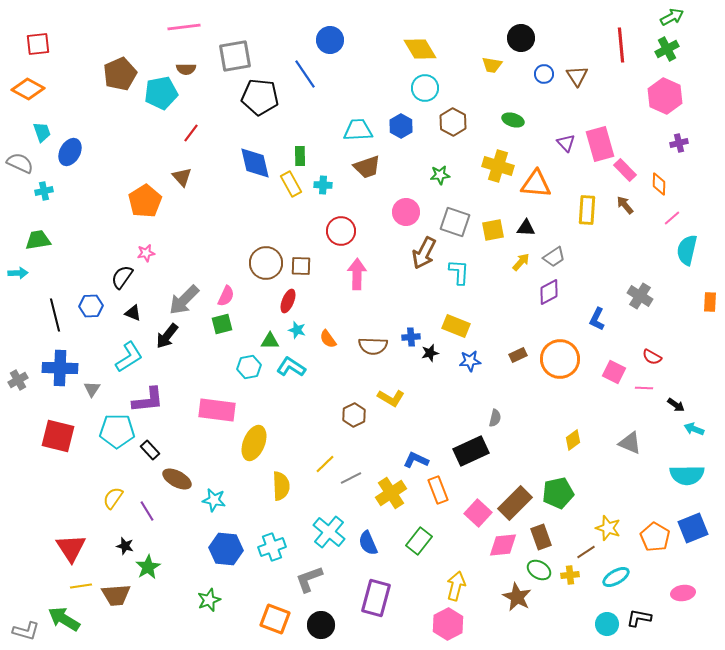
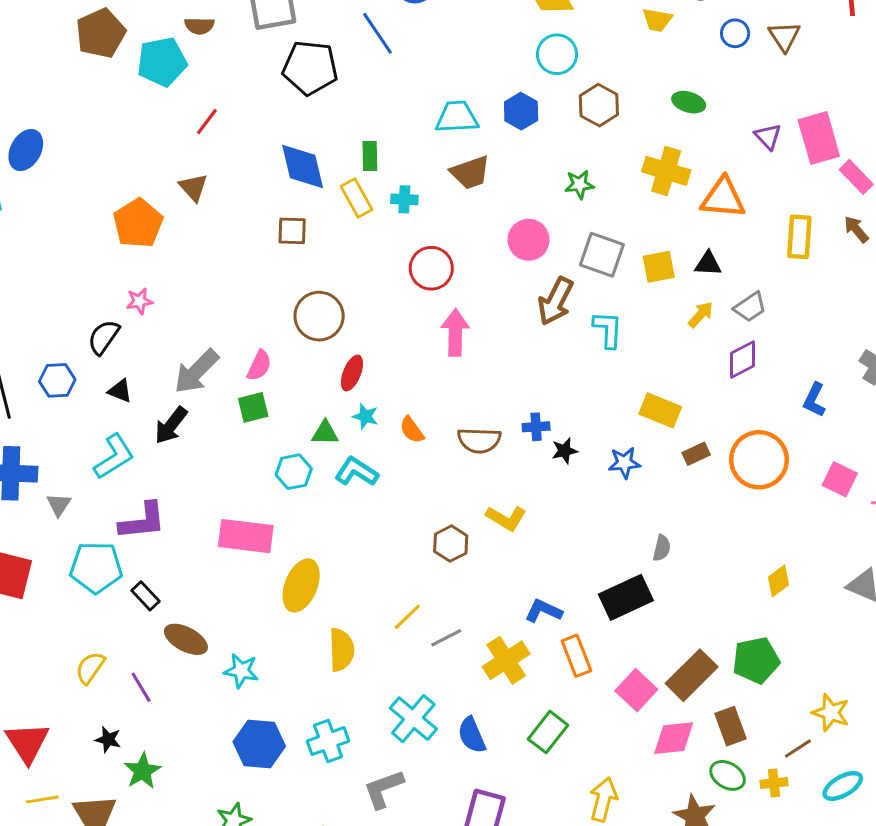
brown square: (301, 266) -> (292, 231), moved
yellow rectangle: (456, 326) -> (660, 410), moved

